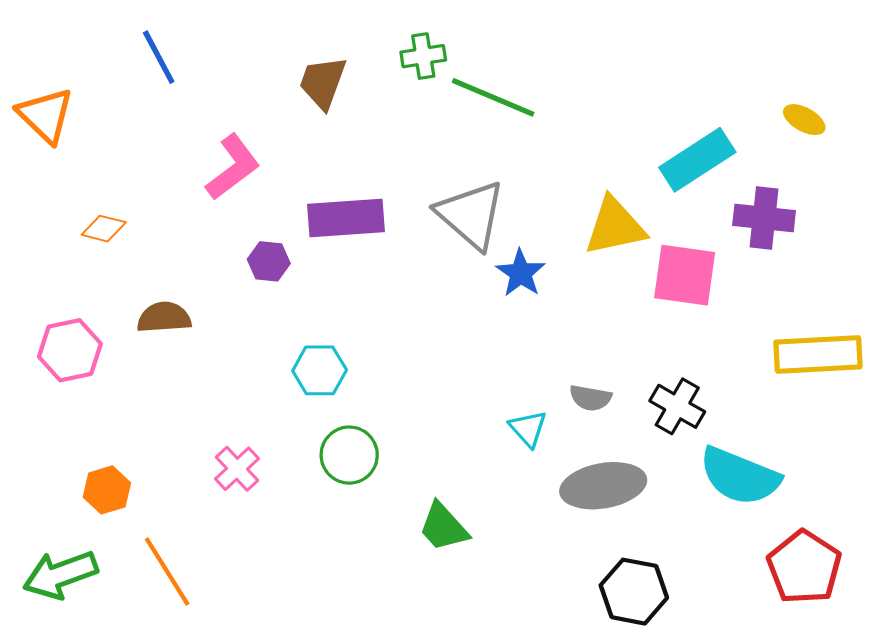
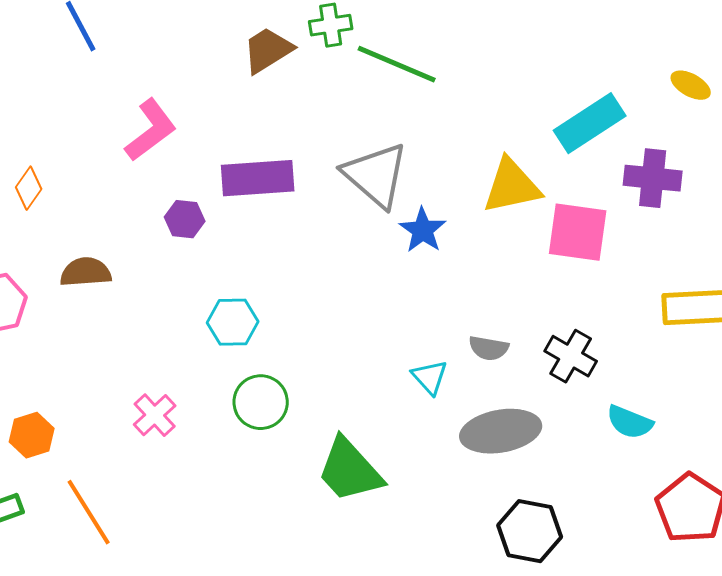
brown trapezoid: (323, 83) -> (268, 50), moved, turned 38
orange diamond: (104, 229) -> (29, 188), turned -69
cyan semicircle: (740, 476) -> (630, 422), size x0.6
green trapezoid: (443, 527) -> (350, 470), size x1.4

